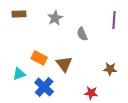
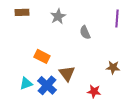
brown triangle: (64, 64) -> (67, 73), moved
cyan triangle: (19, 74) -> (26, 83), moved

